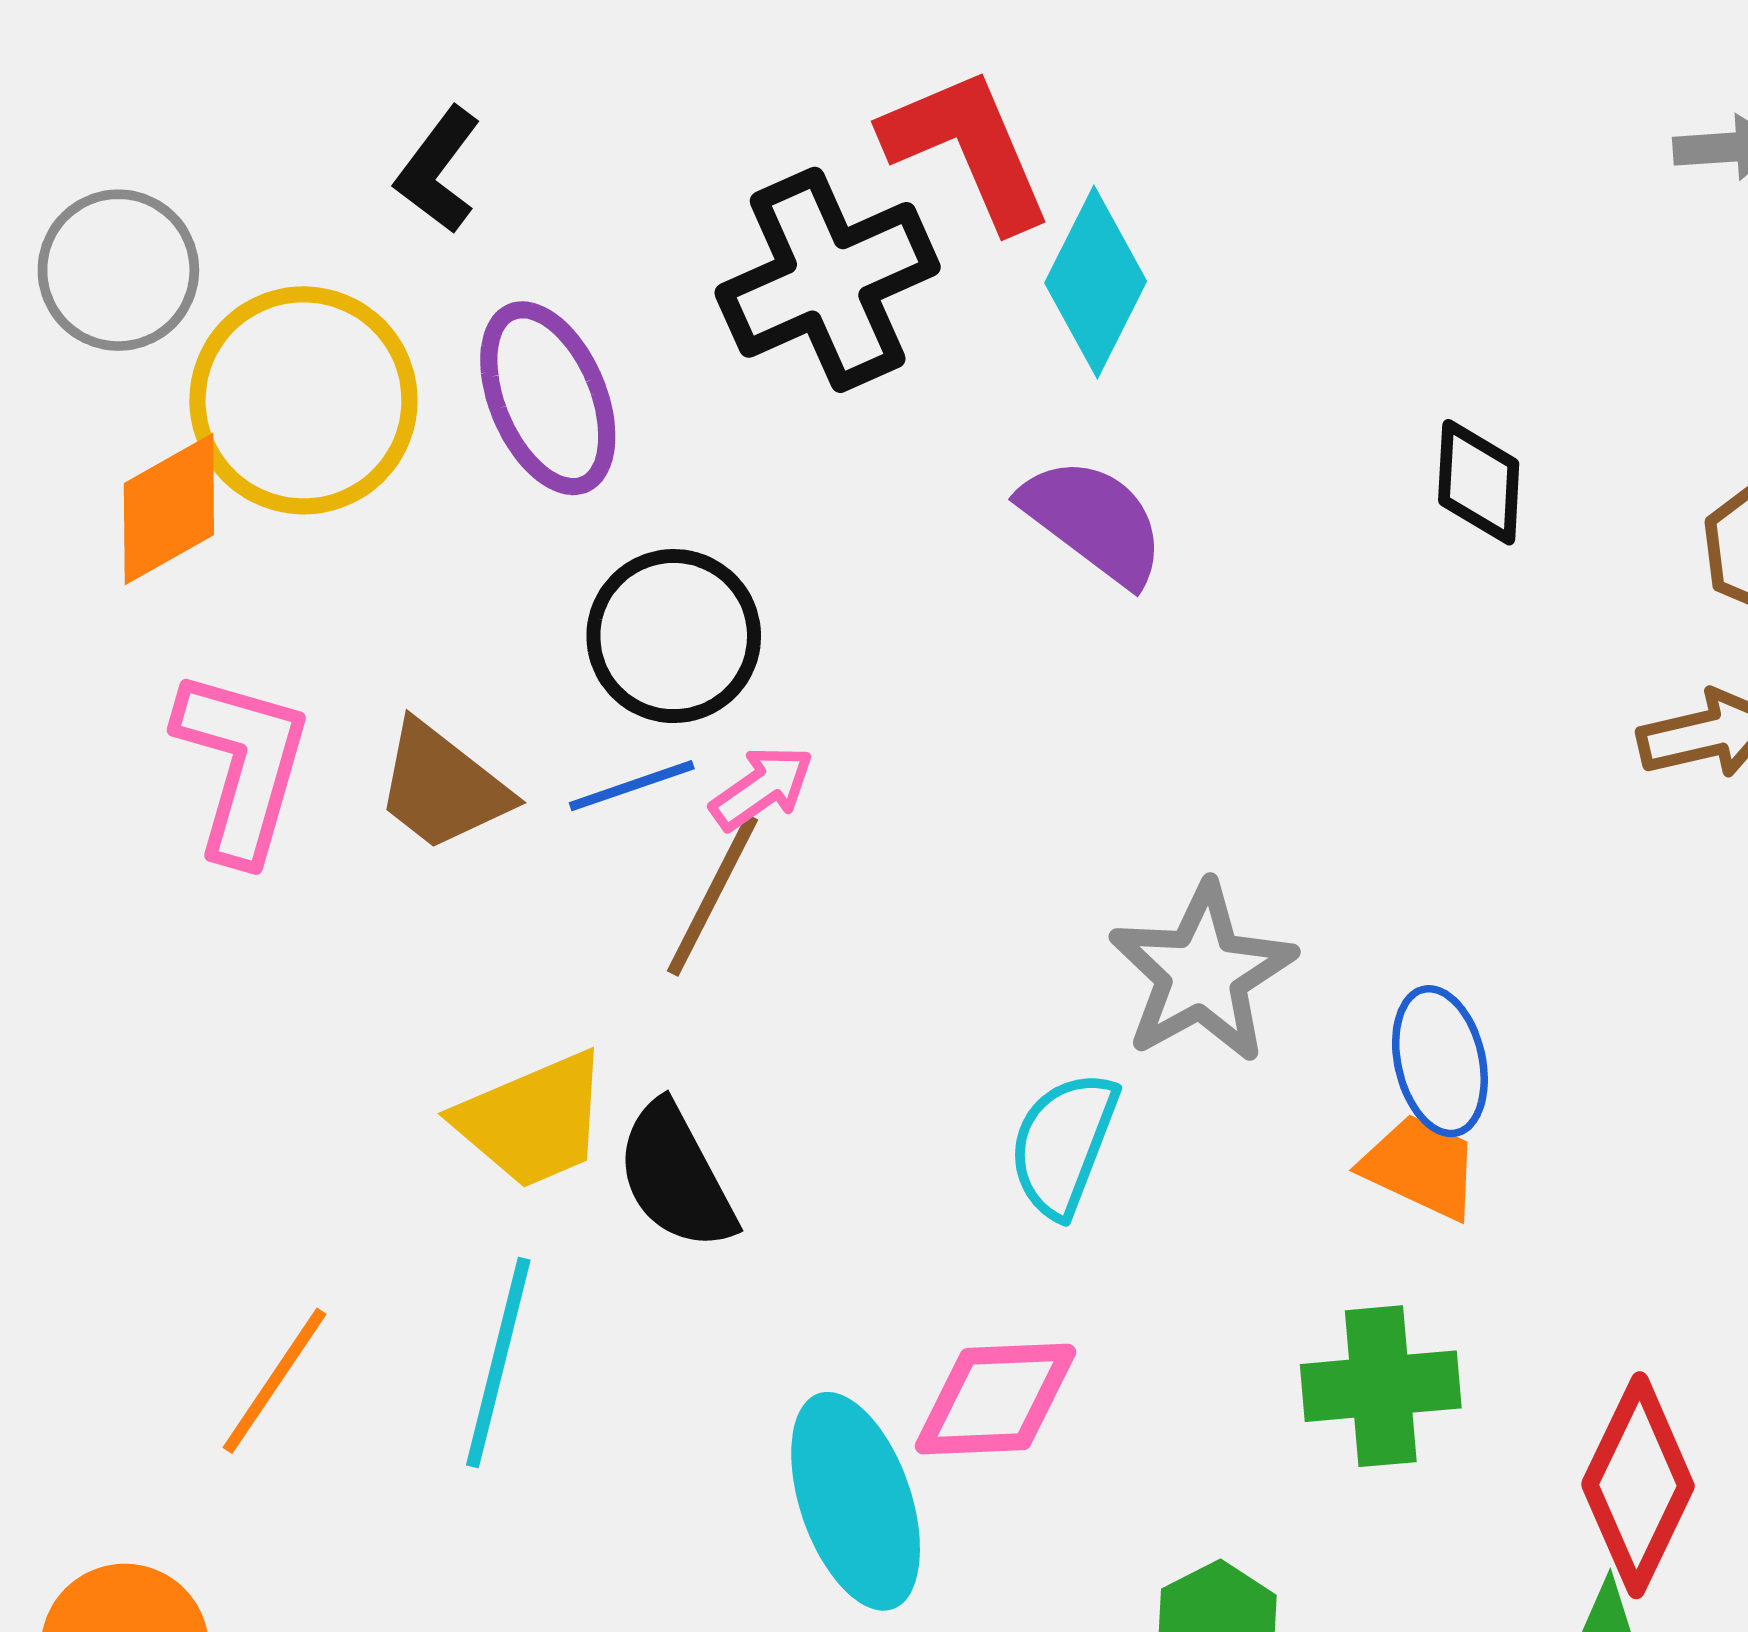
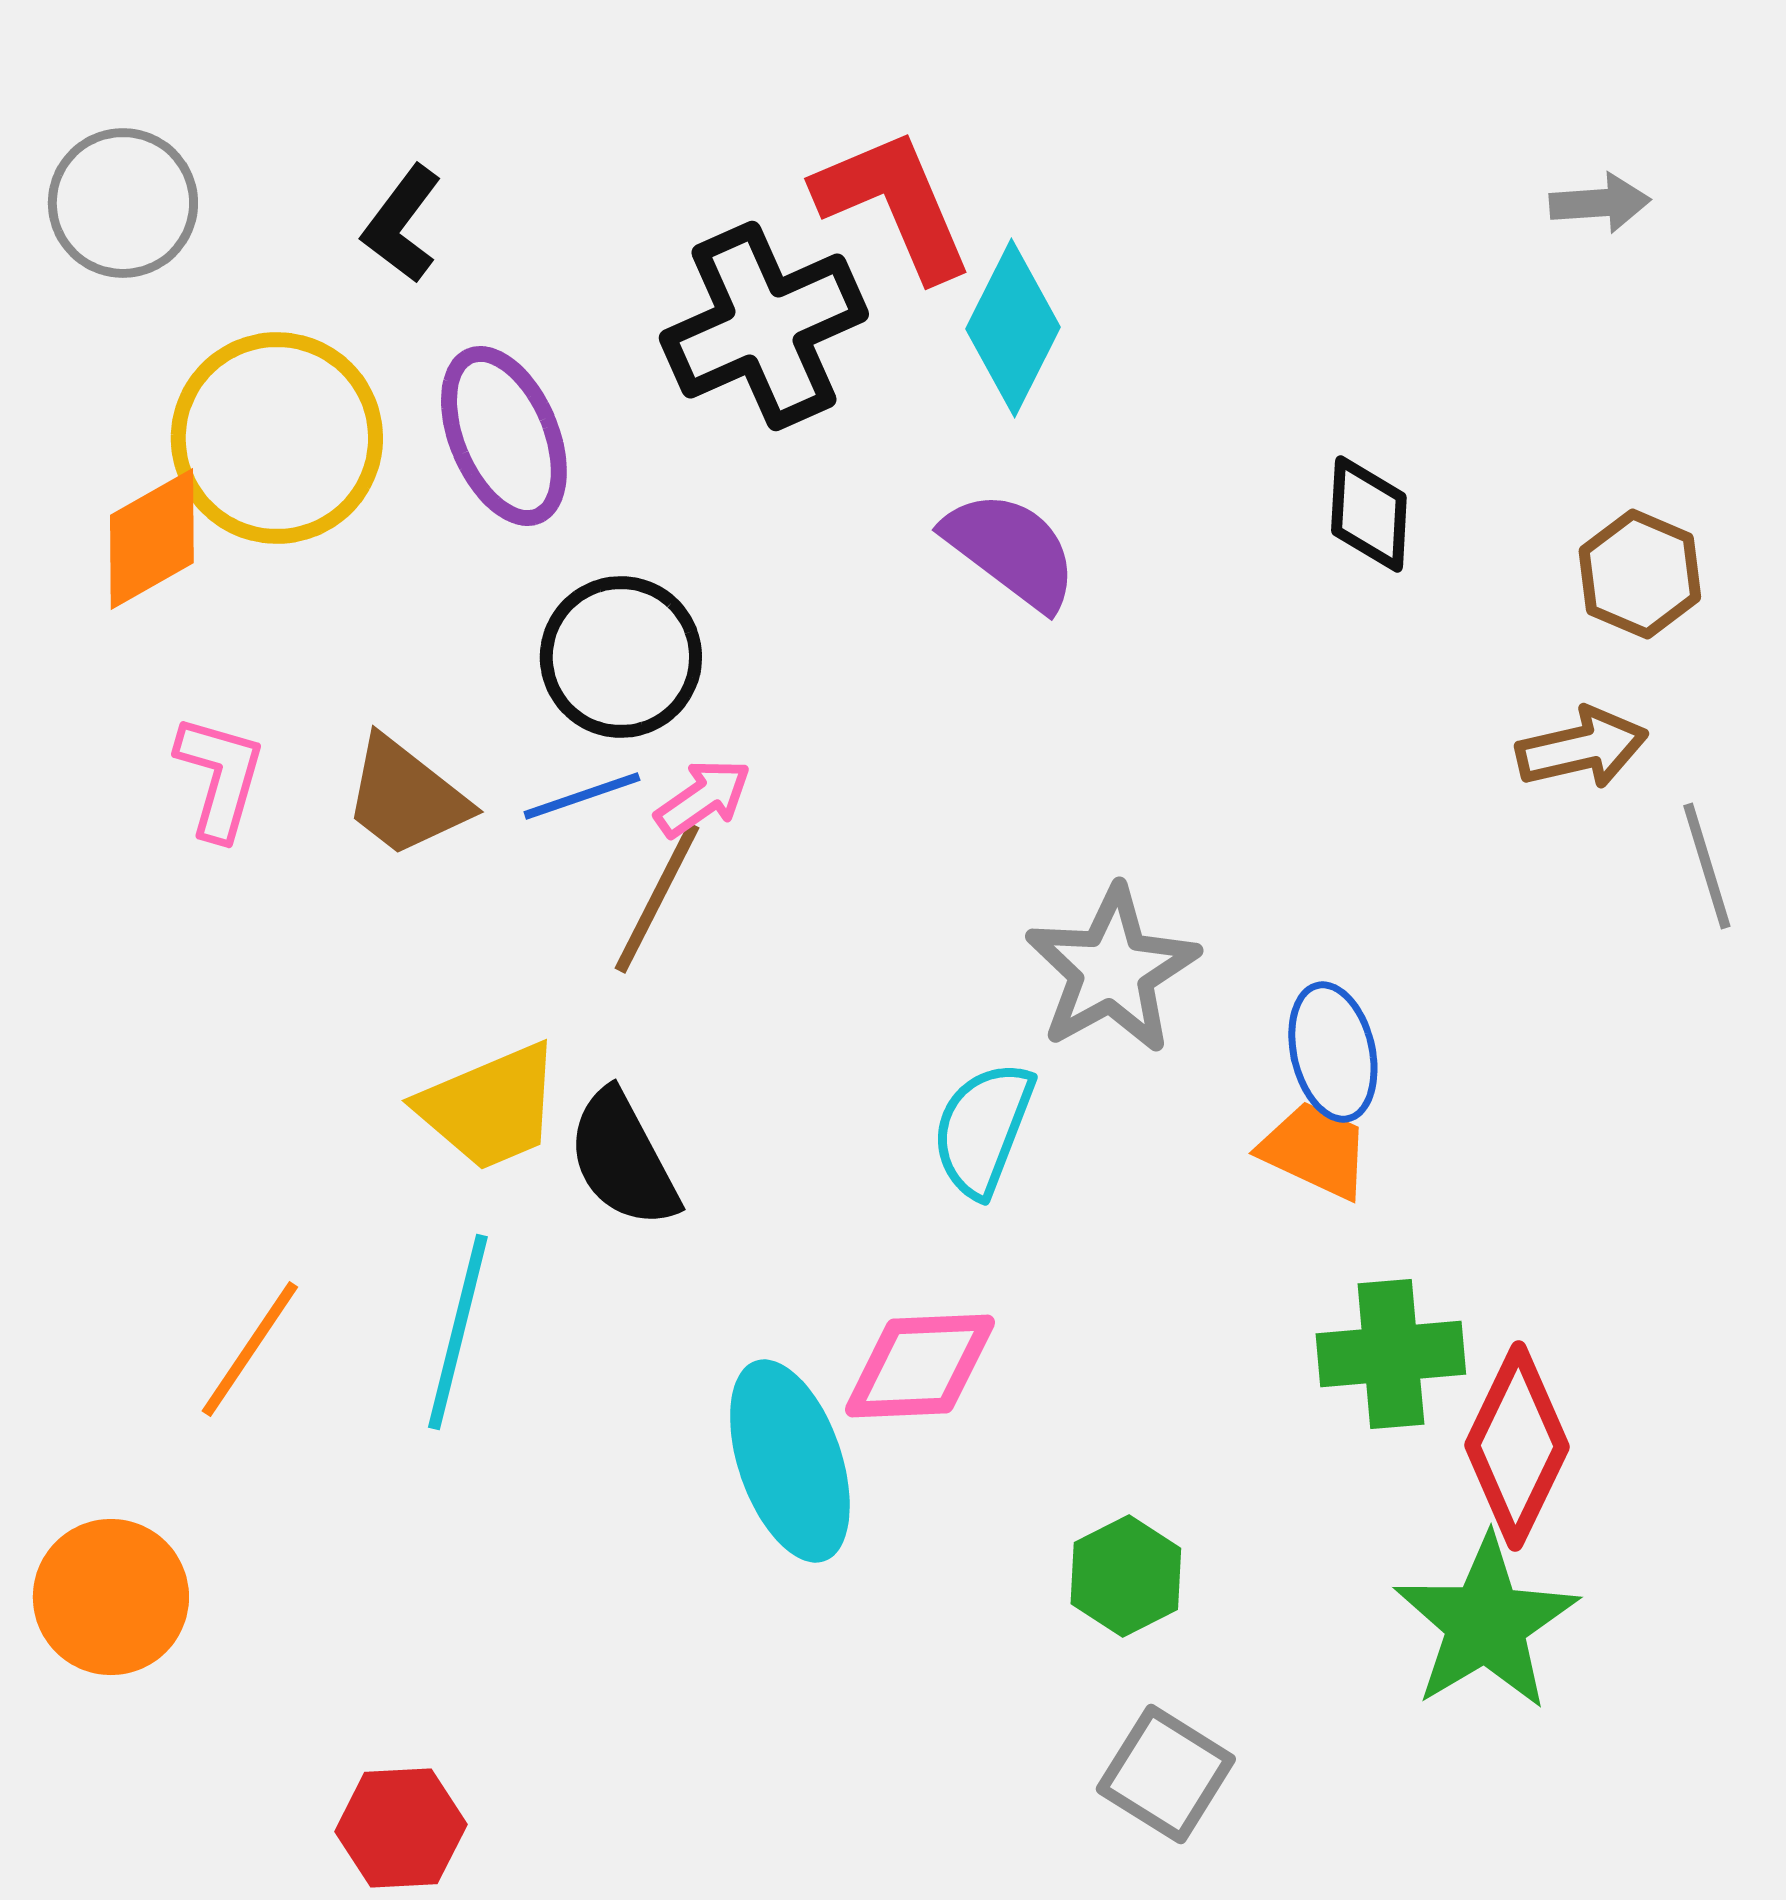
gray circle: (118, 270) -> (123, 203), moved
pink L-shape: (242, 765) -> (220, 777), size x0.7
green cross: (1381, 1386) -> (1391, 1354), moved

